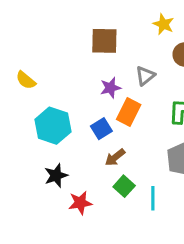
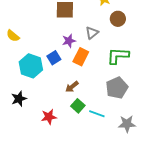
blue square: (101, 129) -> (54, 58), moved
black star: (56, 176) -> (19, 99), moved
cyan line: (153, 198) -> (97, 114), turned -70

